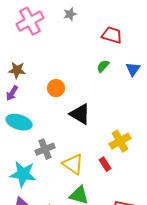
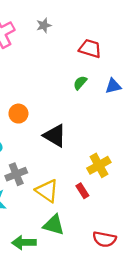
blue triangle: (133, 69) -> (113, 86), turned 42
orange circle: (56, 88) -> (18, 114), moved

